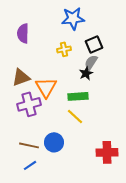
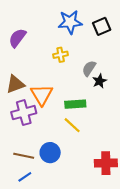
purple semicircle: (23, 33) -> (17, 38), turned 36
black square: (94, 44) -> (102, 26), moved
black star: (86, 73) -> (100, 81), moved

